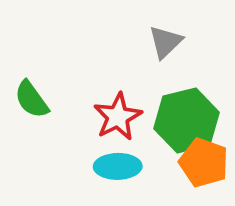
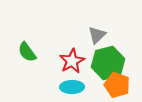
gray triangle: (166, 42) -> (97, 35), moved

